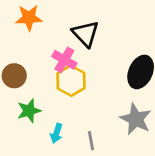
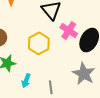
pink cross: (64, 60) -> (69, 31), moved

